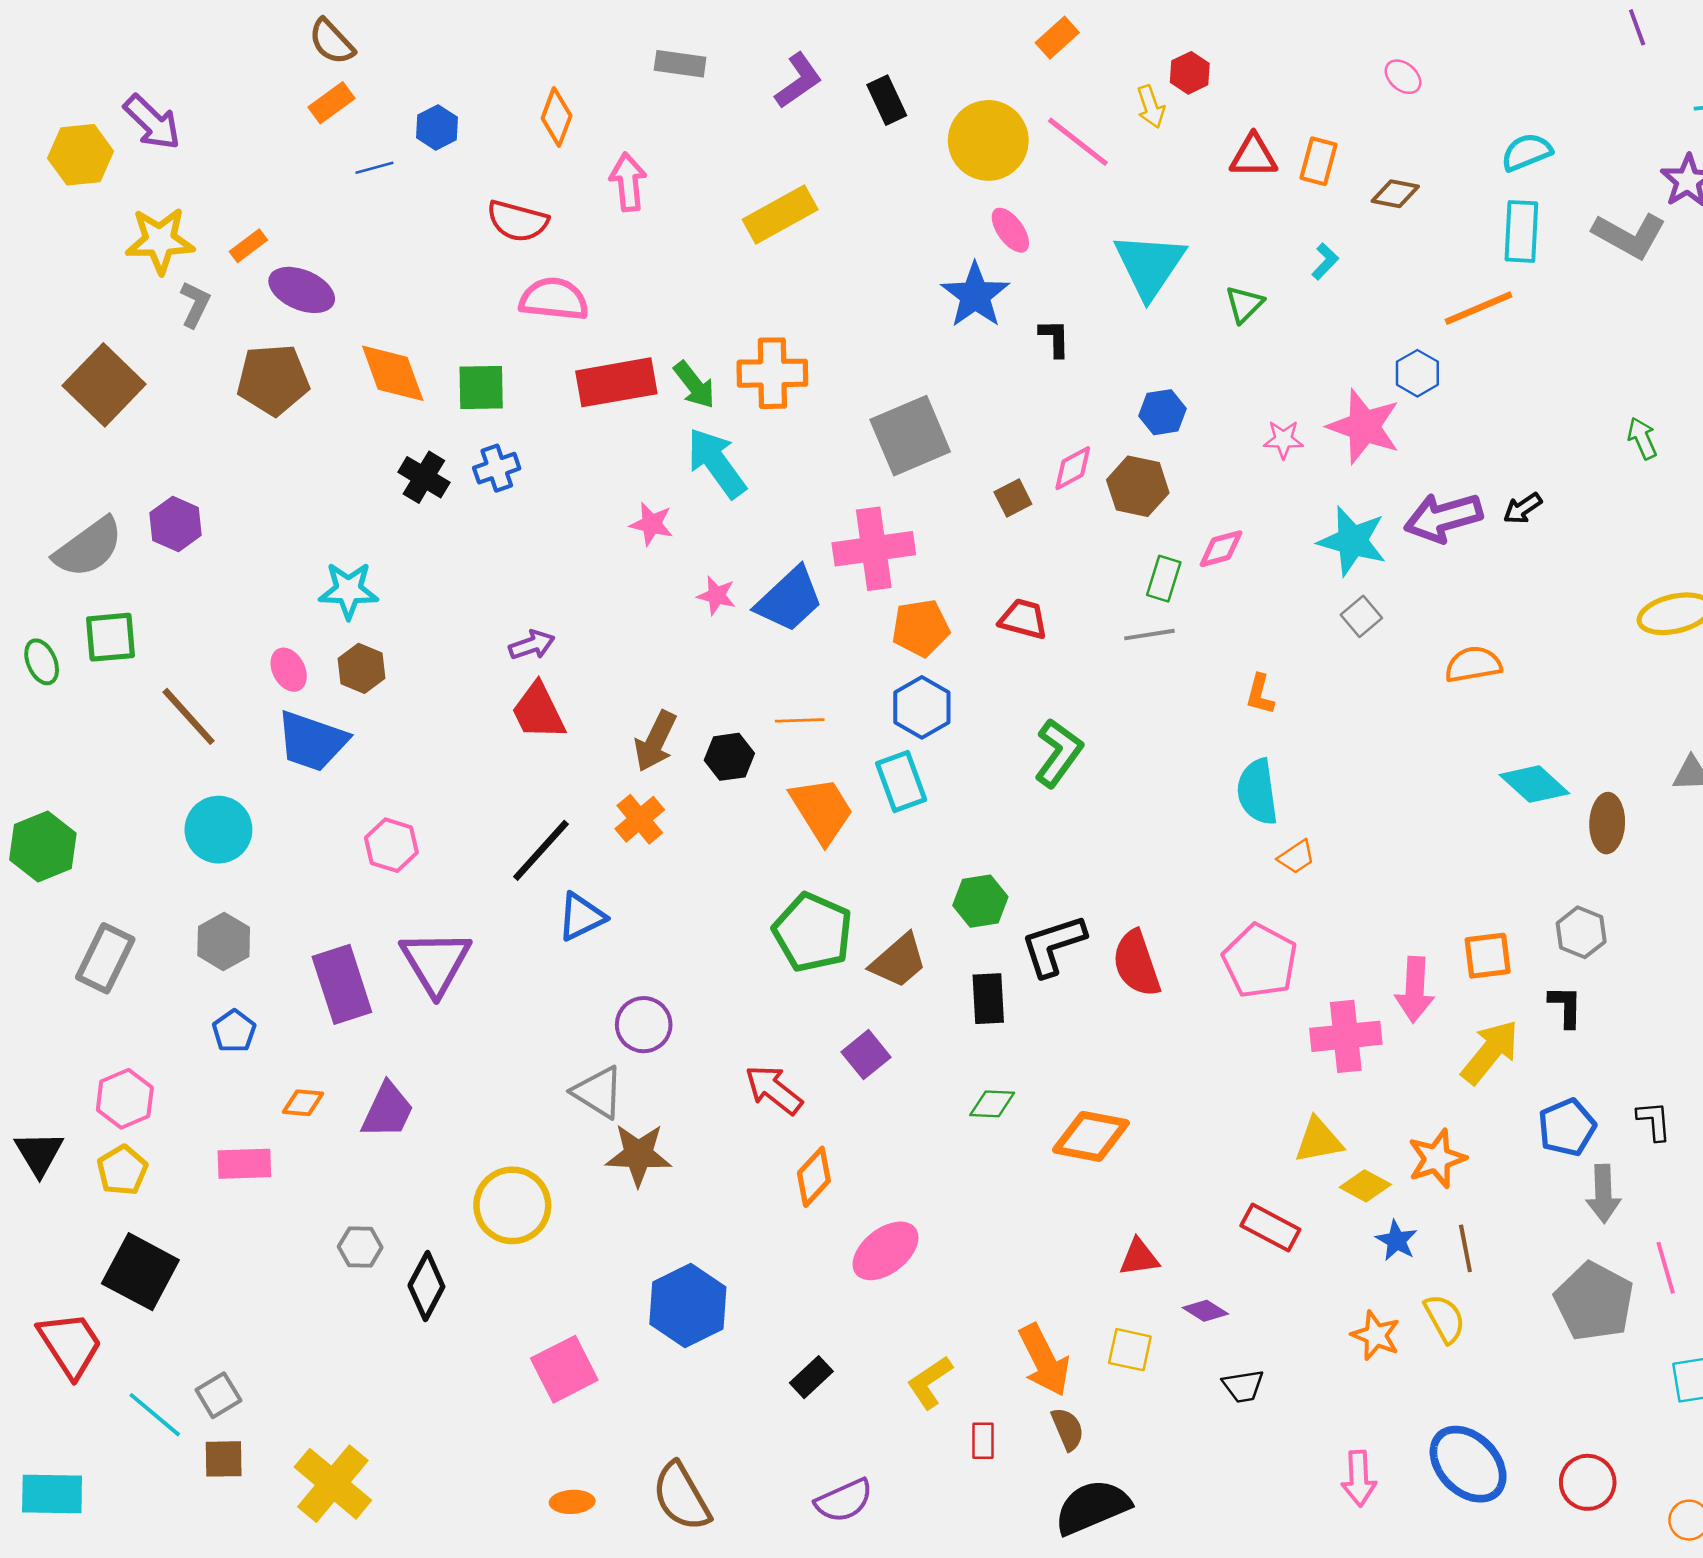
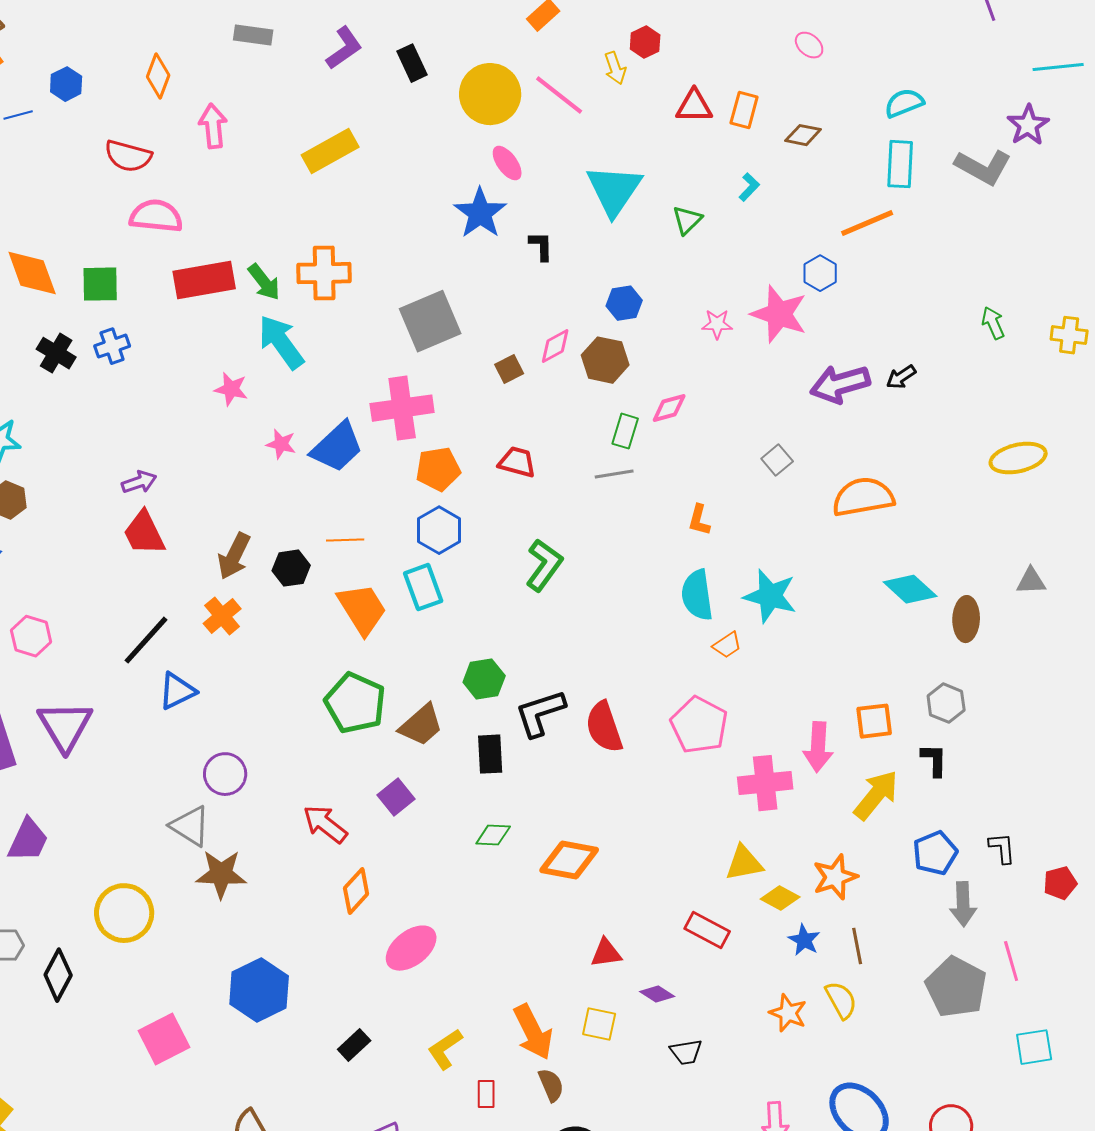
cyan star: (1352, 541) -> (770, 596), moved
orange semicircle: (1473, 664) -> (863, 497), size x1.4

